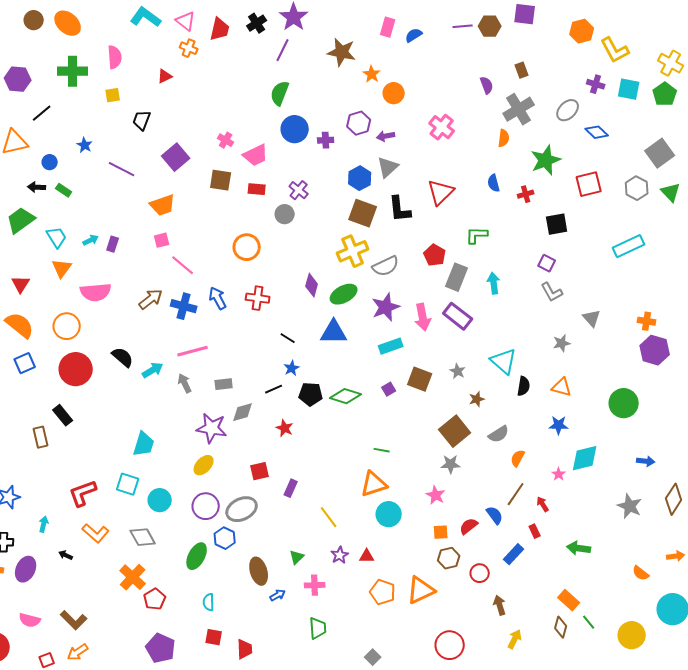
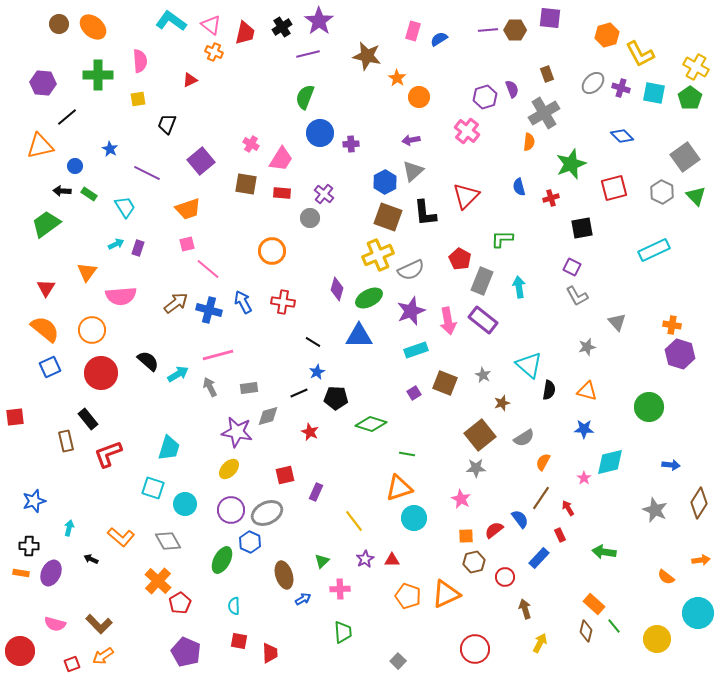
purple line: (283, 50) -> (308, 54), turned 50
gray ellipse: (568, 110) -> (593, 83), moved
purple hexagon: (359, 123) -> (485, 97), moved
pink trapezoid: (256, 155) -> (281, 159), turned -32
cyan trapezoid: (57, 237) -> (125, 207), moved
green diamond: (346, 396) -> (371, 424), moved
red L-shape: (83, 493) -> (108, 454), moved

